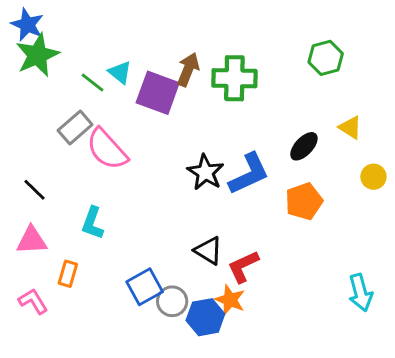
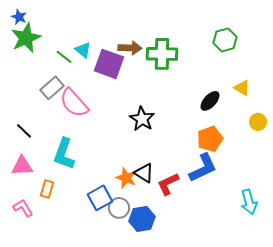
blue star: (27, 25) -> (19, 17), size x0.7
brown arrow: (188, 70) -> (130, 48), turned 70
blue L-shape: (249, 174) -> (203, 168), moved
cyan L-shape: (92, 223) -> (64, 154), size x1.4
orange star: (230, 300) -> (126, 178), moved

